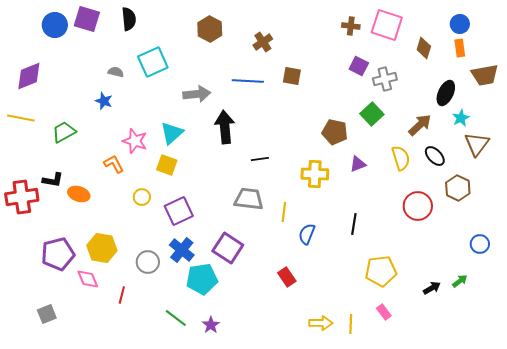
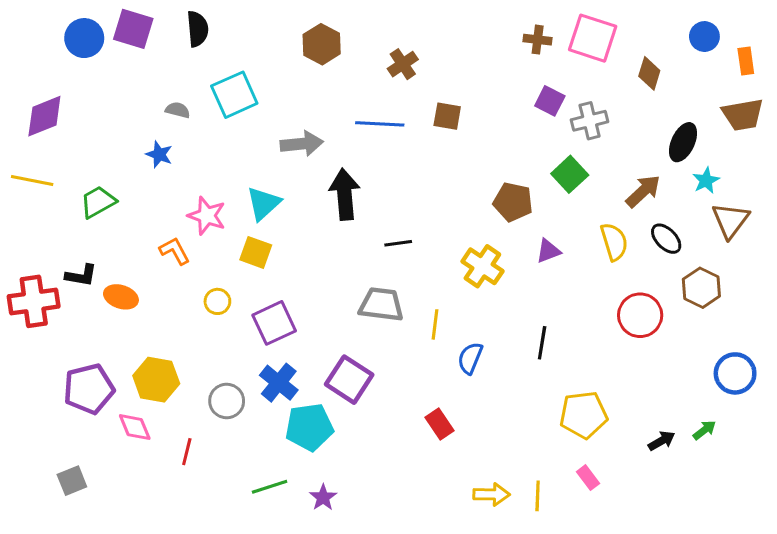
orange rectangle: (460, 48) -> (746, 61), moved
yellow cross: (315, 174) -> (482, 266), turned 32
blue circle: (480, 244) -> (735, 373), size x1.4
green line: (176, 318) -> (270, 487), turned -55

